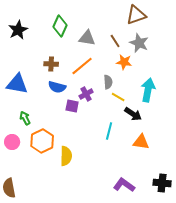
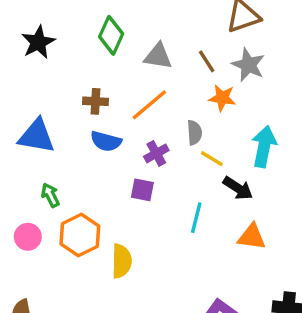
purple square: (72, 106) -> (142, 190), moved

